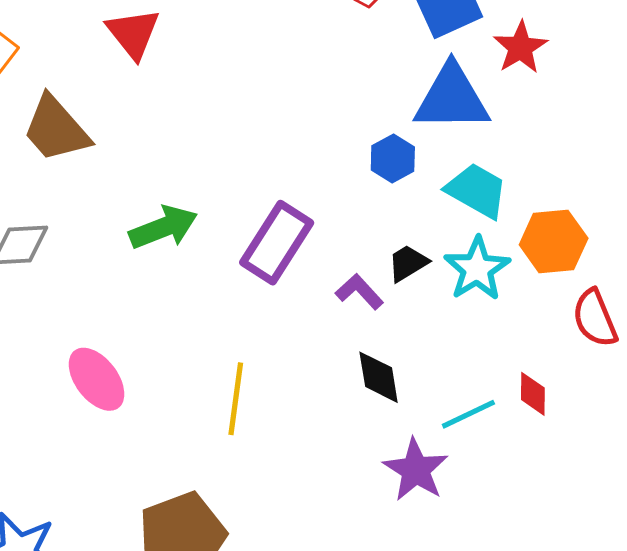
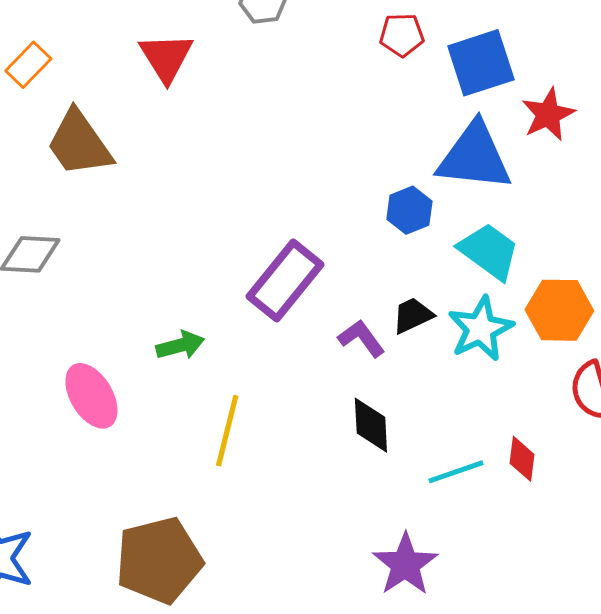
green arrow: (163, 227) -> (180, 345), moved, size x0.7
purple star: (416, 470) -> (405, 564), moved

